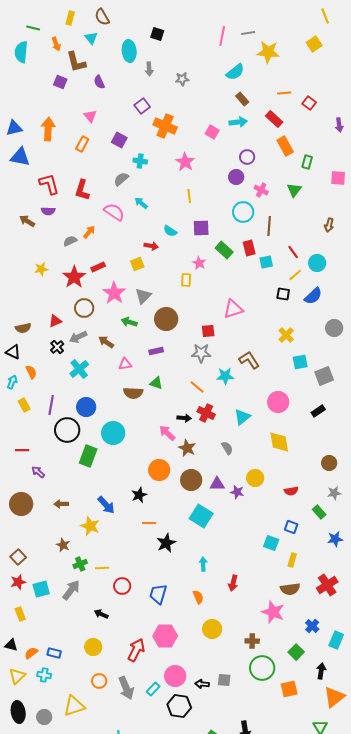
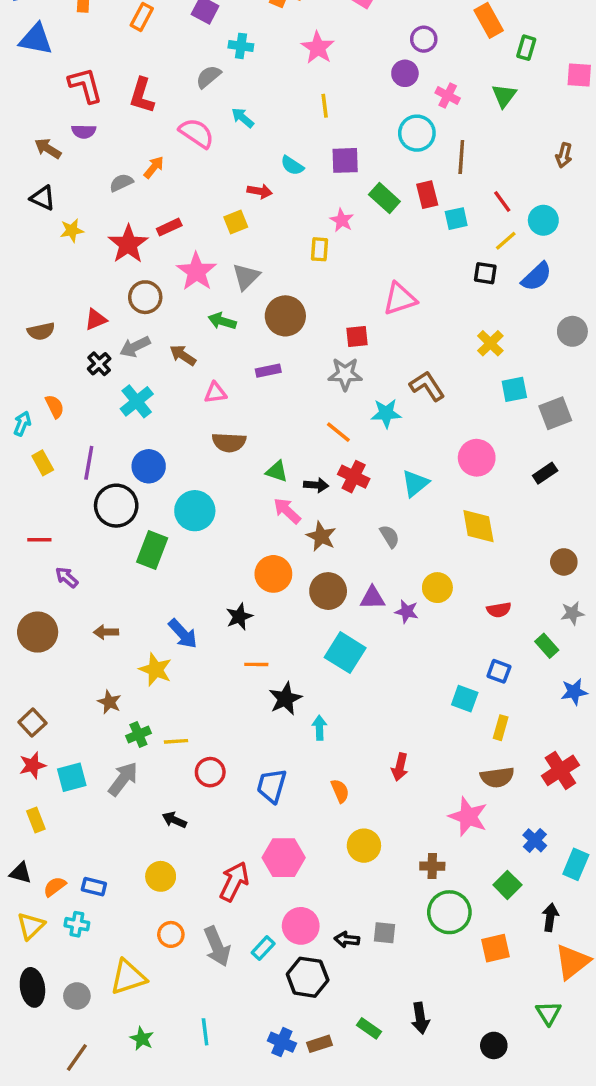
black triangle: (13, 352) -> (43, 198), moved
green triangle: (156, 383) -> (277, 471), moved
cyan arrow: (203, 564) -> (320, 728), moved

